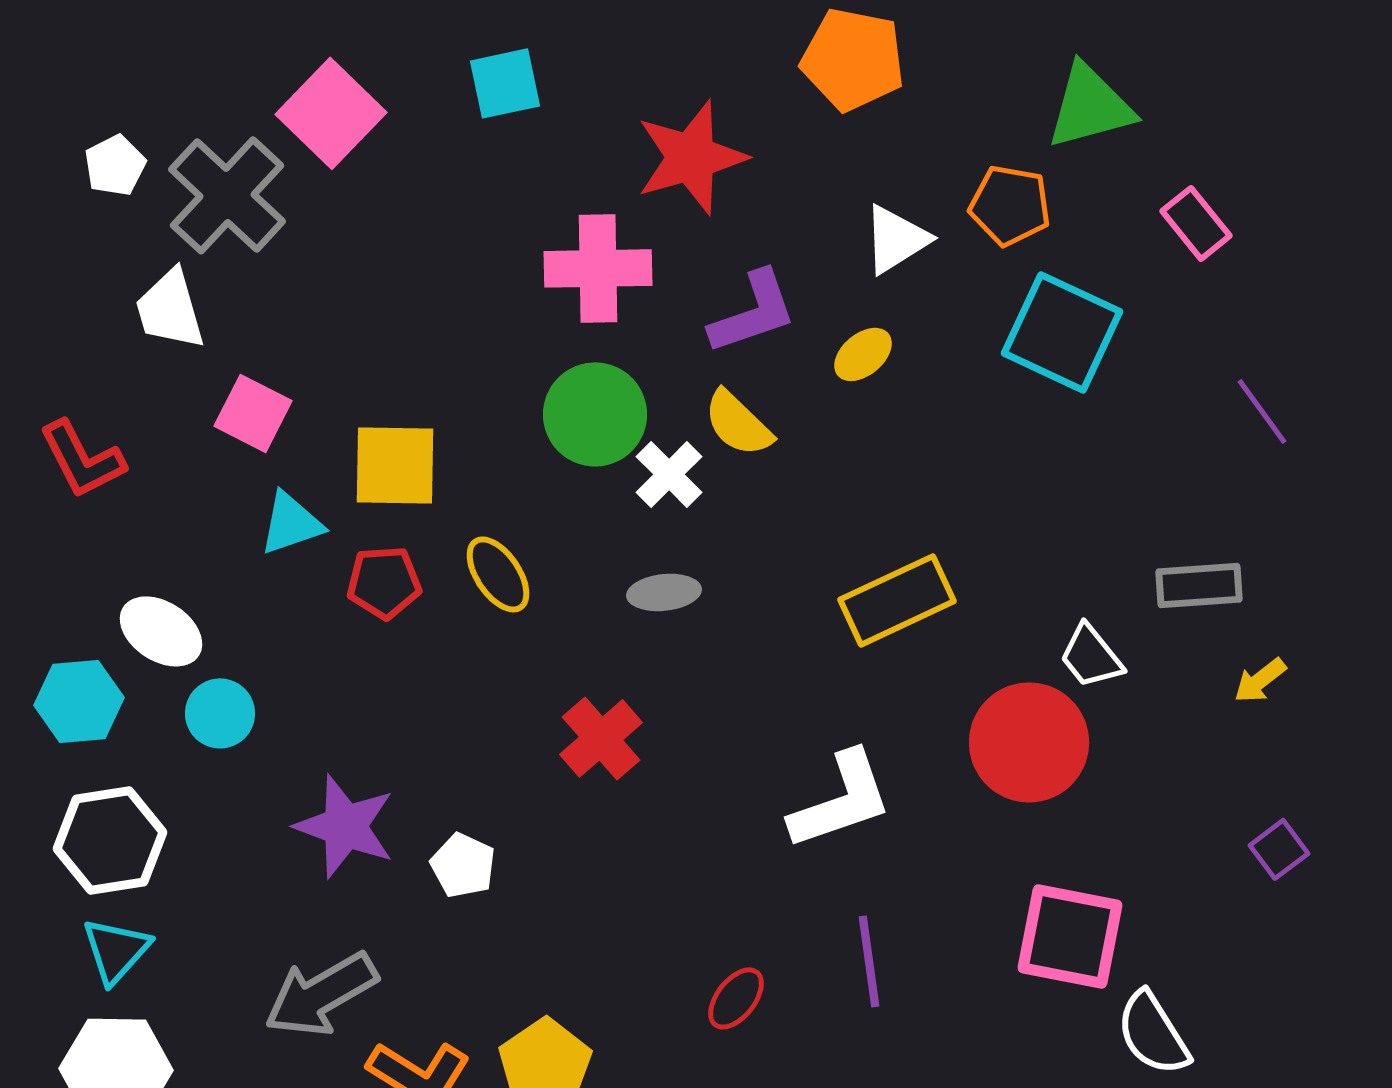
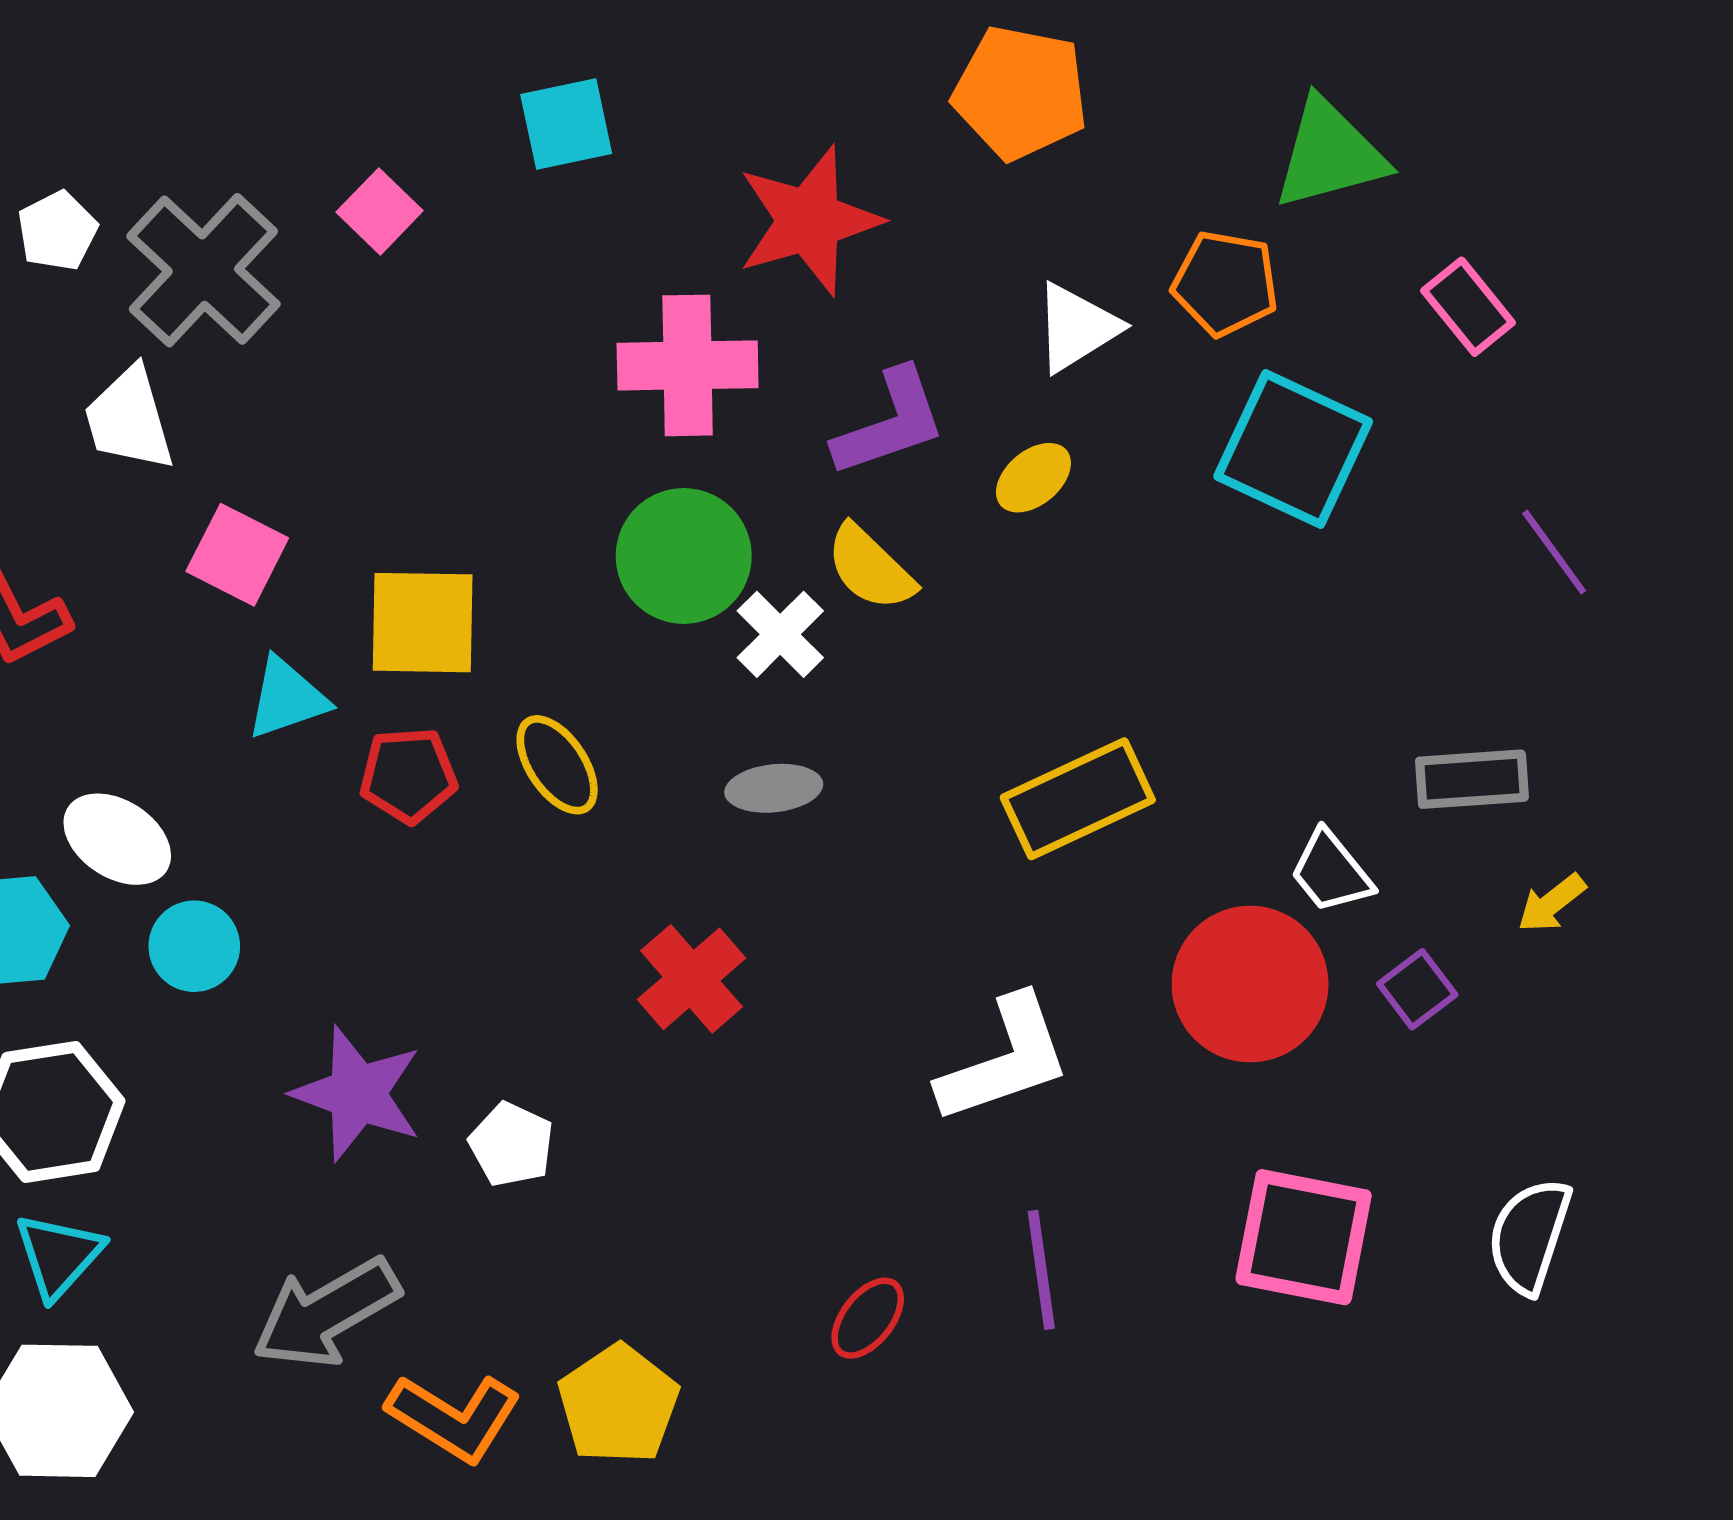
pink square: (331, 113) -> (380, 211), moved, size x0.6
purple square: (1279, 849) -> (1417, 989), moved
white semicircle: (1153, 1033) -> (1529, 1236), moved, turned 50

